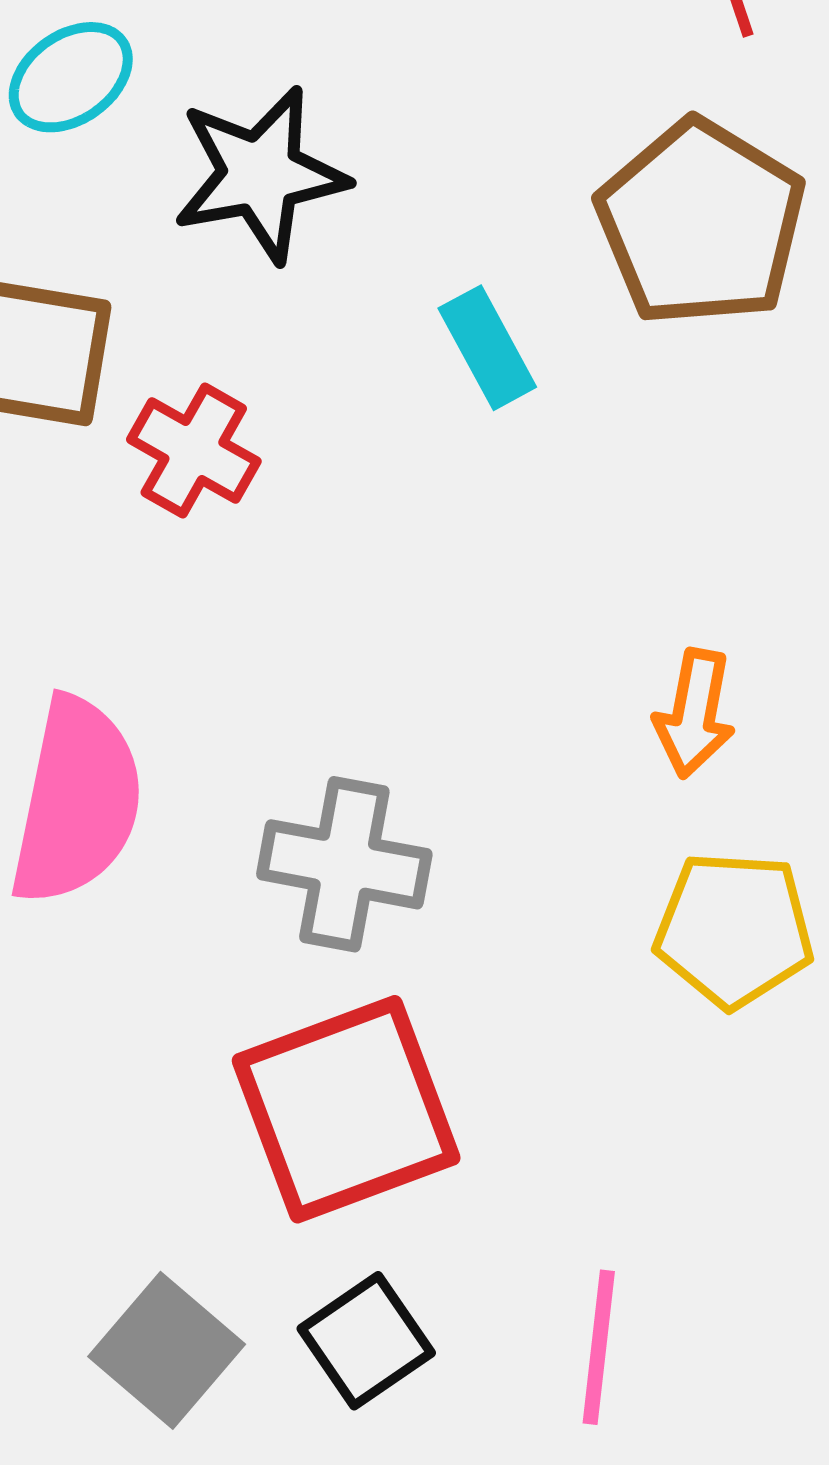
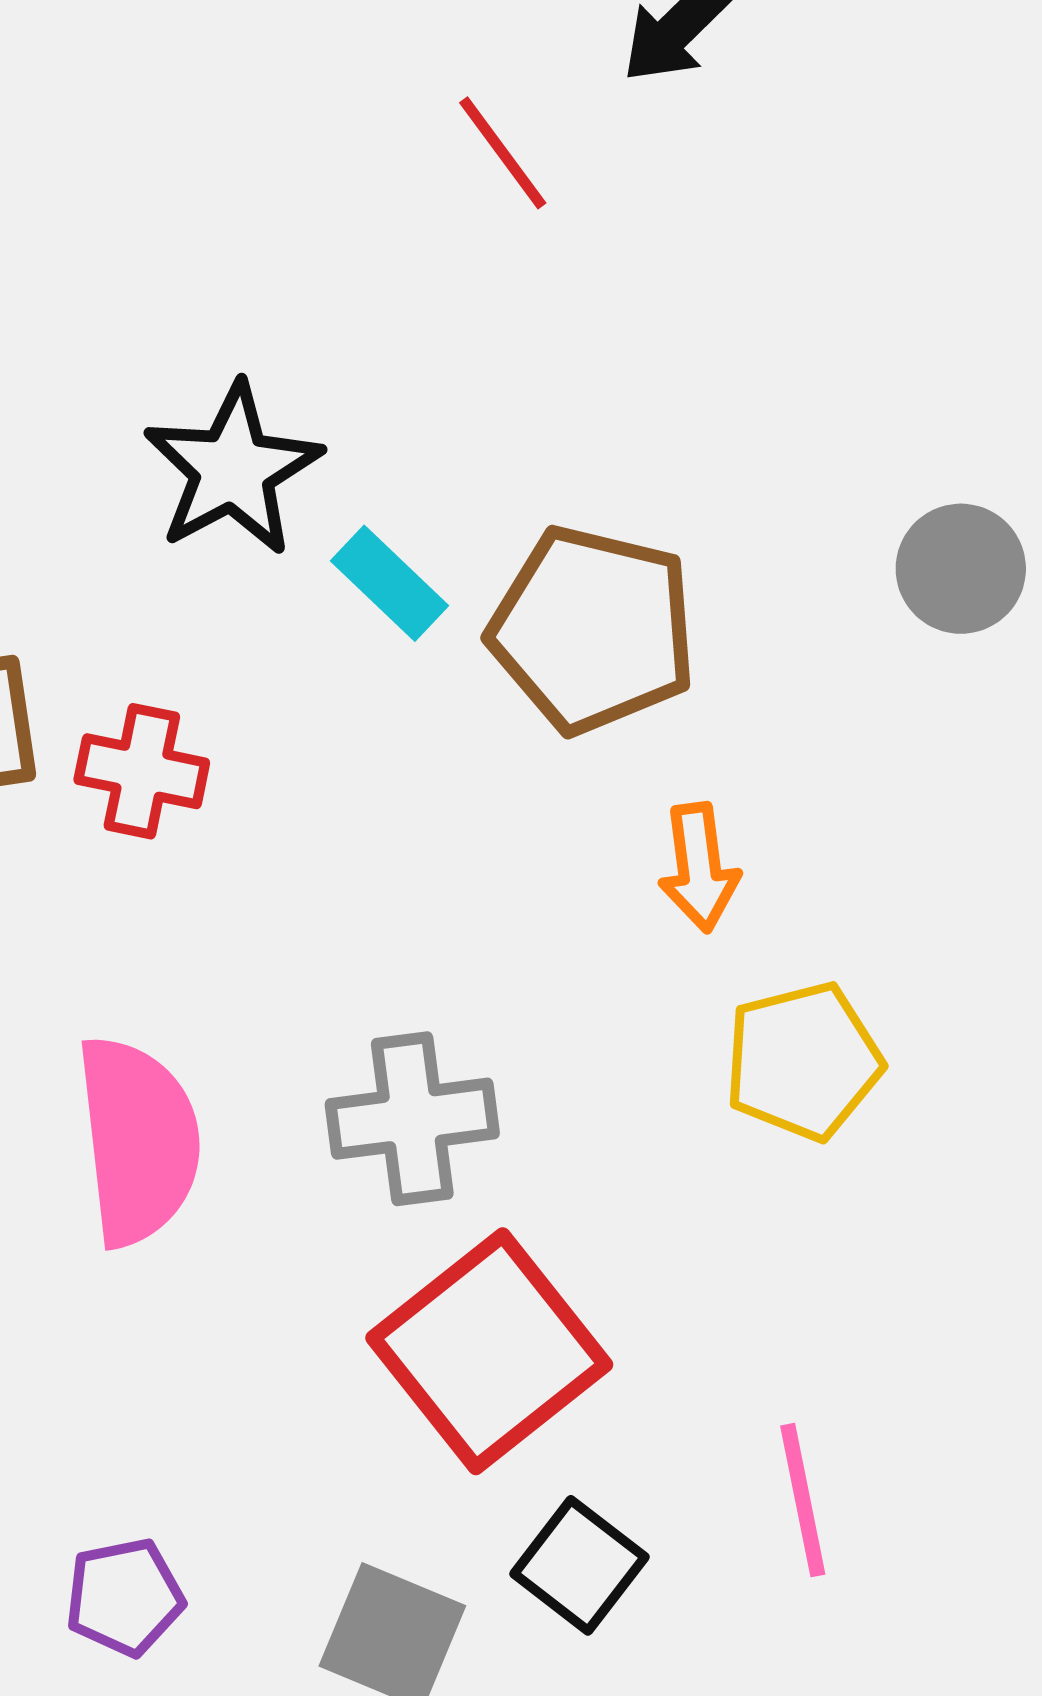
black star: (260, 174) -> (233, 469), moved
brown pentagon: (701, 223) -> (593, 630), moved

